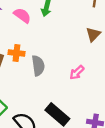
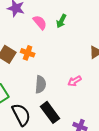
gray semicircle: (38, 66) -> (40, 84), moved

